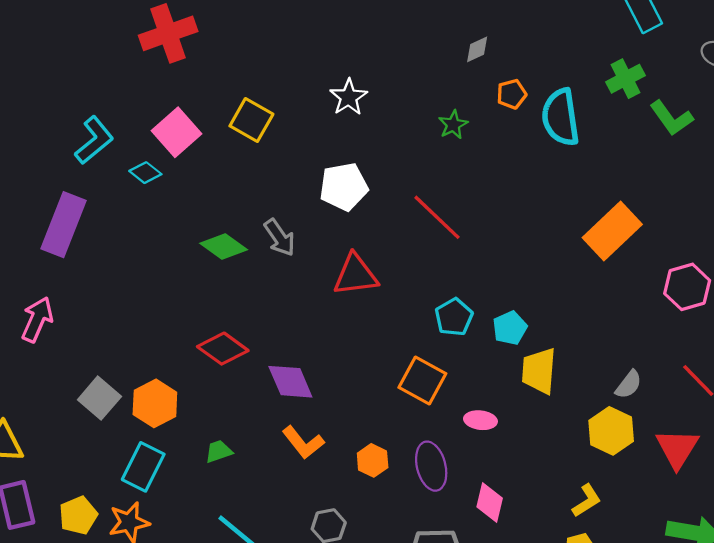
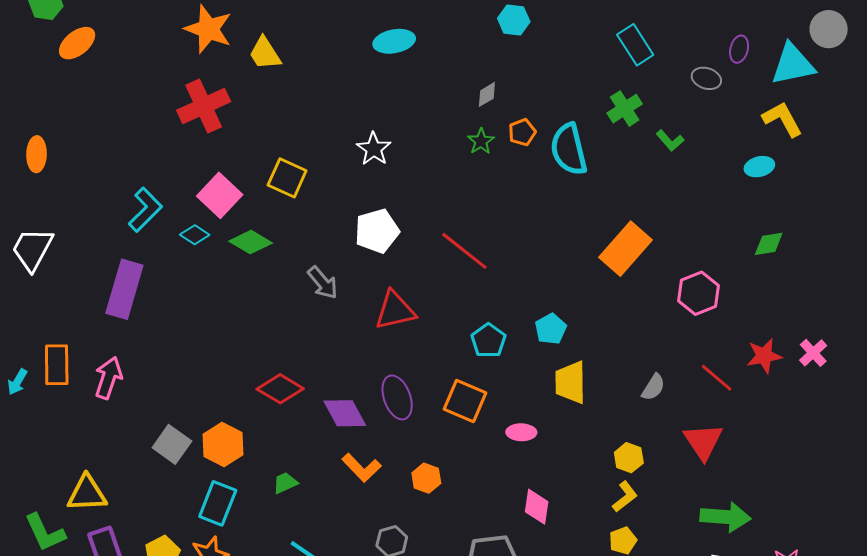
green L-shape: (671, 118) -> (670, 141), size x0.7
green star: (453, 125) -> (481, 141), moved
green diamond: (224, 246) -> (251, 242), moved
cyan pentagon: (510, 328) -> (551, 329), moved
yellow hexagon: (611, 431) -> (629, 458), moved, size x0.7
purple ellipse: (431, 466) -> (397, 397), moved

